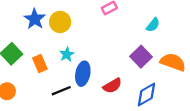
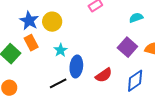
cyan semicircle: (153, 25) -> (136, 18), turned -144
orange rectangle: (40, 63) -> (31, 43), moved

